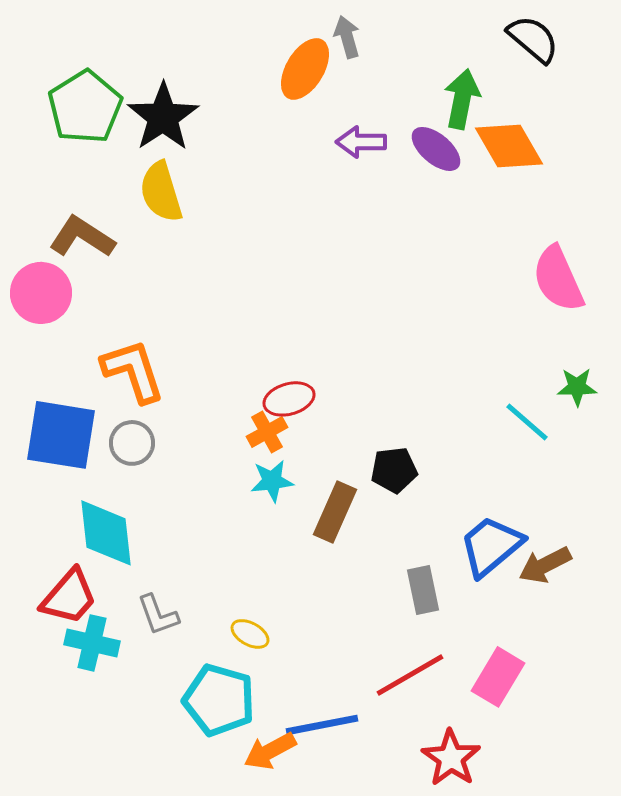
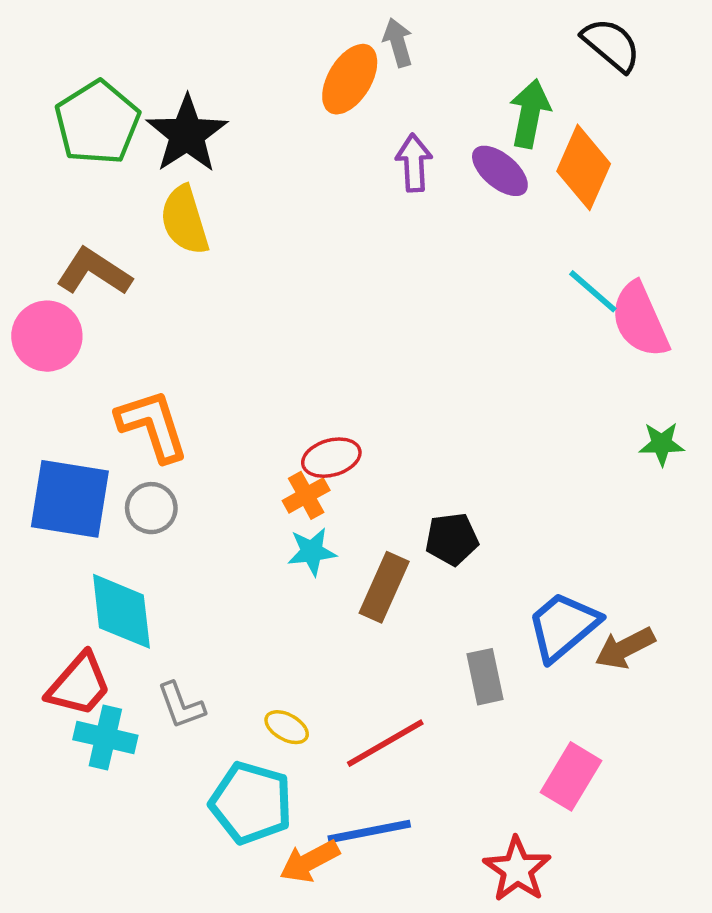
purple arrow: (361, 142) -> (414, 163), turned 87
orange diamond: (509, 146) -> (584, 167), turned 54
cyan line: (527, 422) -> (593, 291), moved
red line: (410, 675) -> (385, 743), moved

